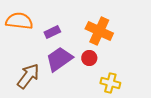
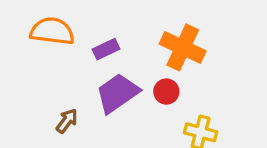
brown arrow: (28, 76) -> (67, 121), size x0.6

